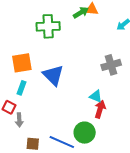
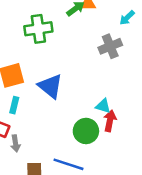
gray cross: (111, 65) -> (110, 46), moved
green circle: (85, 133) -> (86, 131), moved

